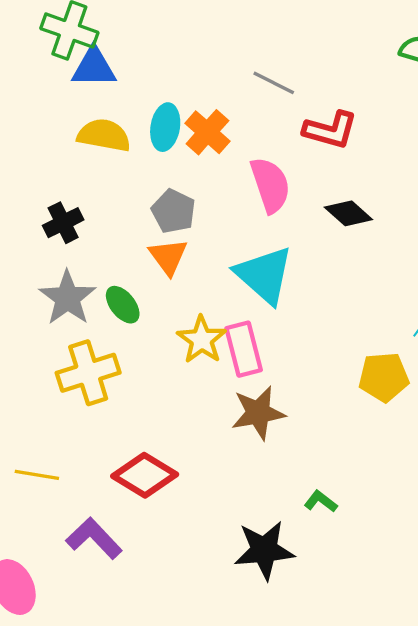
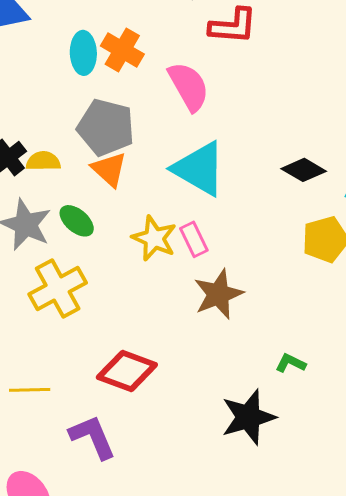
yellow semicircle: (104, 135) -> (43, 161), moved, size x0.7
gray pentagon: (173, 211) -> (106, 127), size x1.4
black diamond: (348, 213) -> (304, 170), moved
pink rectangle: (244, 349) -> (194, 239), size x0.7
purple L-shape: (94, 538) -> (93, 437), turned 32

